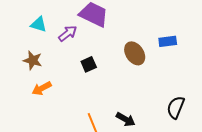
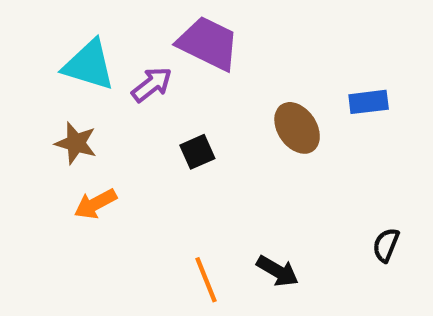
cyan triangle: (39, 24) -> (89, 65), size x1.5
black semicircle: (176, 107) -> (386, 245), size x0.7

